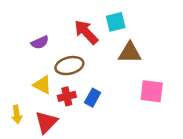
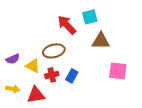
purple semicircle: (40, 42) -> (13, 59), moved
yellow arrow: (17, 114) -> (13, 89), turned -72
red triangle: (46, 122) -> (36, 95), turned 36

